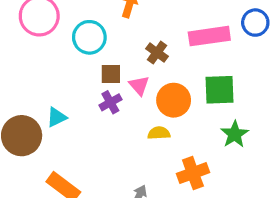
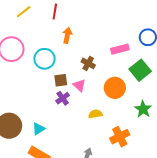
pink rectangle: (209, 36) -> (120, 49), size x0.7
green square: (220, 90) -> (140, 70), moved, turned -30
orange circle: (174, 100) -> (115, 88), moved
cyan triangle: (57, 117) -> (39, 129), moved

